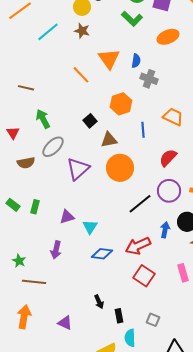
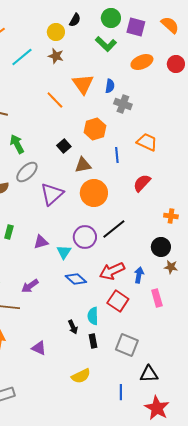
purple circle: (169, 191) -> (85, 237), moved
blue arrow: (165, 230) -> (139, 275), moved
purple arrow: (56, 250) -> (30, 286), moved, turned 42
blue diamond: (102, 254) -> (76, 279), turned 35
gray square: (153, 320) -> (127, 345), size x1.6
cyan semicircle: (130, 338) -> (93, 316), moved

